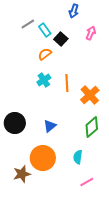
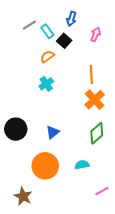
blue arrow: (74, 11) -> (71, 19), moved
orange line: (67, 83) -> (91, 74), moved
cyan semicircle: (78, 157) -> (82, 165), turned 72
brown star: (22, 174) -> (23, 196), moved, turned -30
pink line: (87, 182) -> (102, 191), moved

